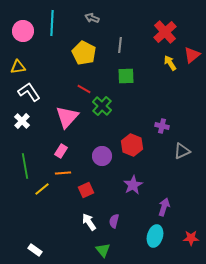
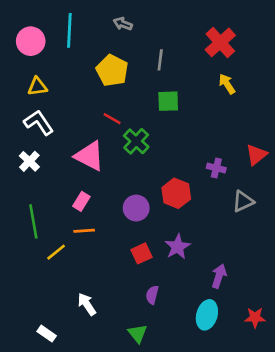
red triangle: (192, 55) -> (256, 155), moved
yellow triangle: (18, 67) -> (37, 87), moved
pink triangle: (67, 117) -> (89, 156), turned -45
red square: (86, 190) -> (142, 253), moved
white arrow: (89, 222) -> (87, 304), moved

